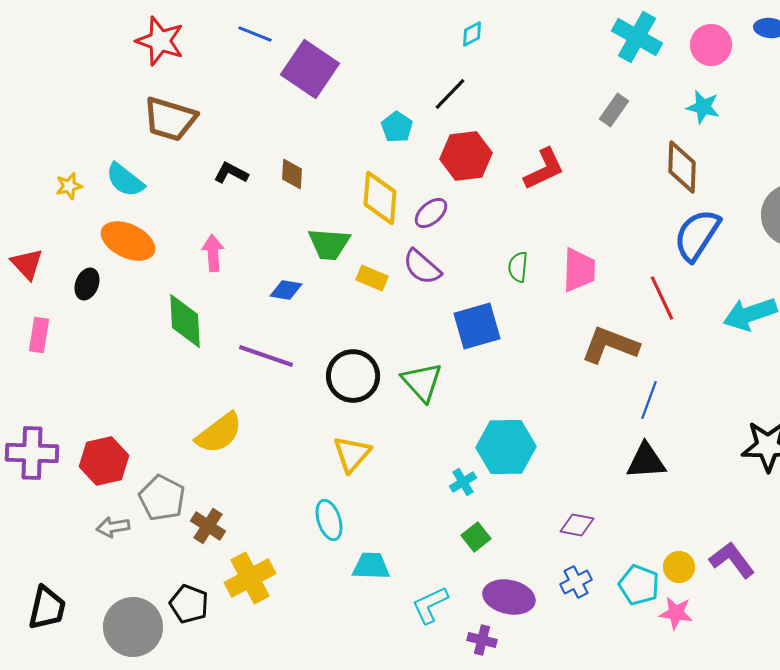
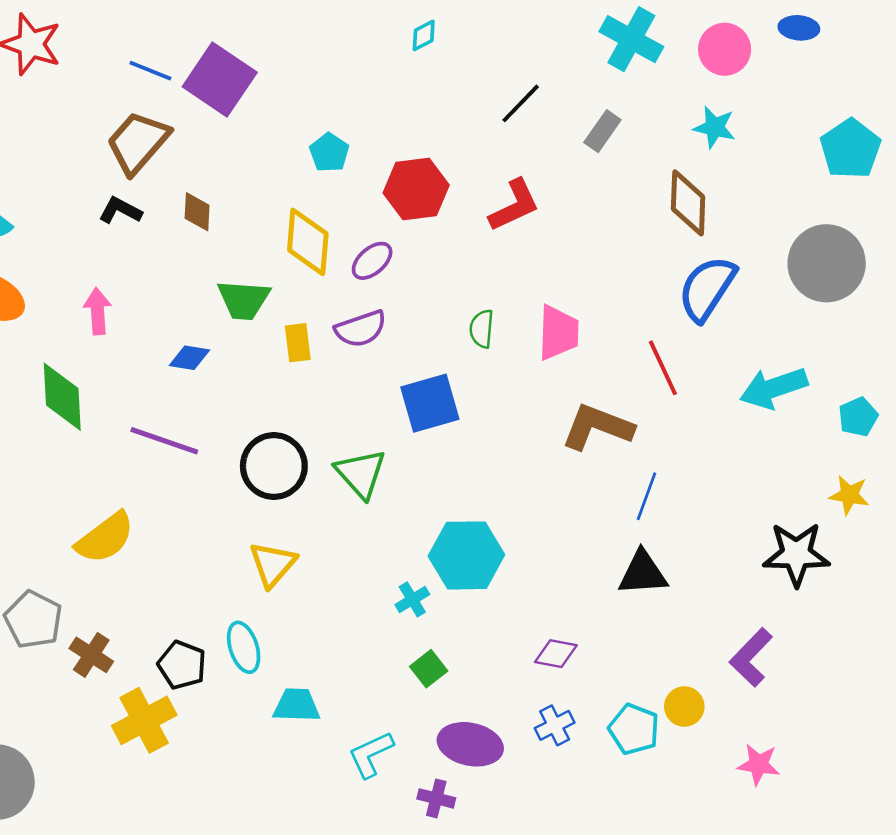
blue line: (255, 34) -> (150, 71), moved
black line: (450, 94) -> (521, 103), moved
brown trapezoid: (170, 119) -> (138, 142), moved, turned 114
purple semicircle: (422, 267) -> (361, 329), turned -60
yellow rectangle: (372, 278) -> (298, 343), turned 60
purple L-shape: (732, 560) -> (751, 657), moved, turned -99
black pentagon: (189, 604) -> (182, 665), moved
pink star: (676, 613) -> (759, 764), moved

